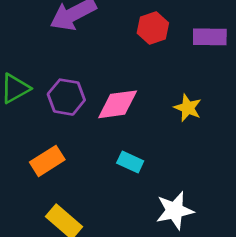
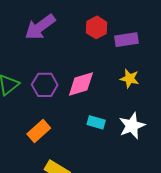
purple rectangle: (210, 37) -> (126, 40), moved
white star: (175, 211) -> (132, 126), moved

